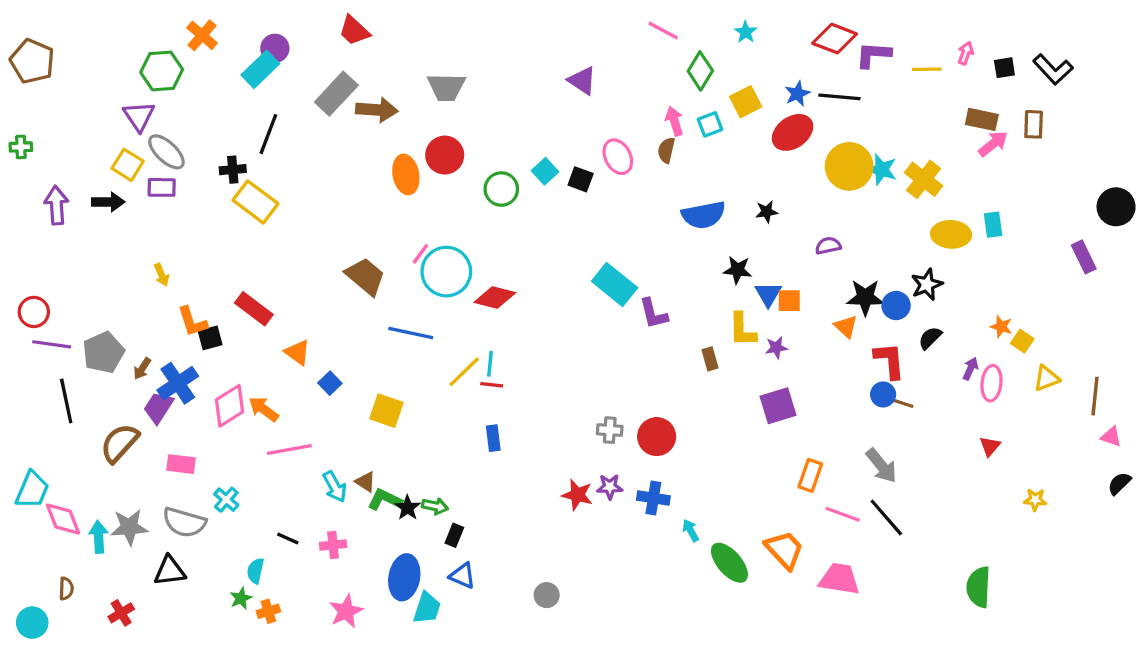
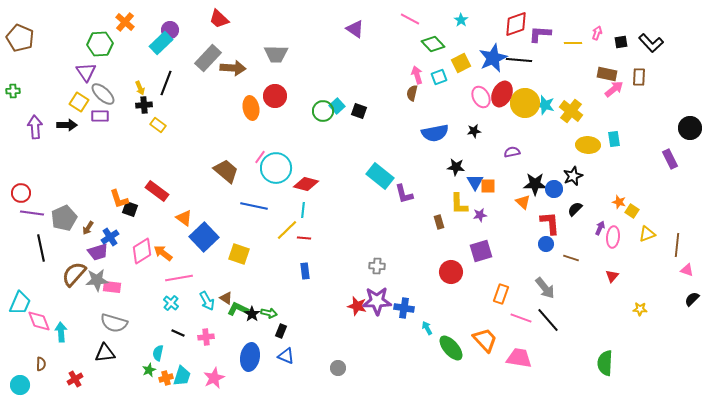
red diamond: (835, 39) -> (516, 24), turned -40
green diamond: (700, 71) -> (433, 44), turned -75
purple triangle: (582, 81) -> (355, 29), moved
blue star: (797, 94) -> (493, 58), size x1.8
red ellipse: (793, 132) -> (502, 94), moved, turned -30
pink ellipse: (618, 157) -> (481, 97), moved
green circle: (501, 189) -> (323, 111), moved
yellow rectangle: (255, 202) -> (158, 125), size x0.6
yellow arrow: (162, 275) -> (140, 88), moved
black square: (210, 338) -> (130, 209), turned 35
cyan line: (490, 364) -> (303, 210), moved
blue cross: (178, 383) -> (110, 237), size x0.7
blue square: (330, 383) -> (204, 237), size x2.0
brown line: (901, 403) -> (571, 258), moved
purple trapezoid: (158, 407) -> (98, 252), turned -140
red circle: (657, 437) -> (451, 272), moved
purple star: (610, 487) -> (377, 301), size x1.8
cyan cross: (226, 500) -> (171, 303), moved
gray star: (129, 527) -> (97, 280), moved
cyan trapezoid: (427, 608) -> (182, 376), moved

